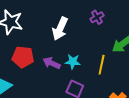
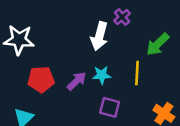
white arrow: (60, 29) -> (99, 36), moved
purple arrow: (52, 63) -> (77, 81), turned 120

